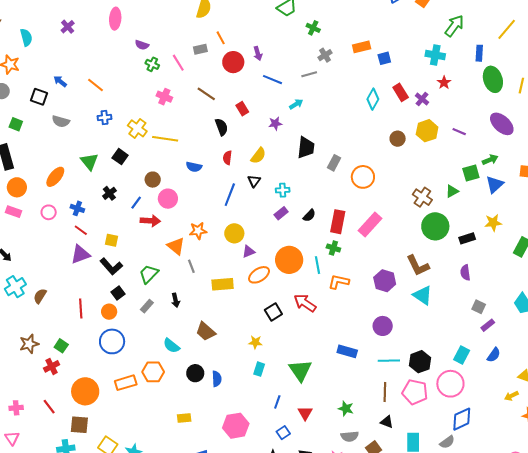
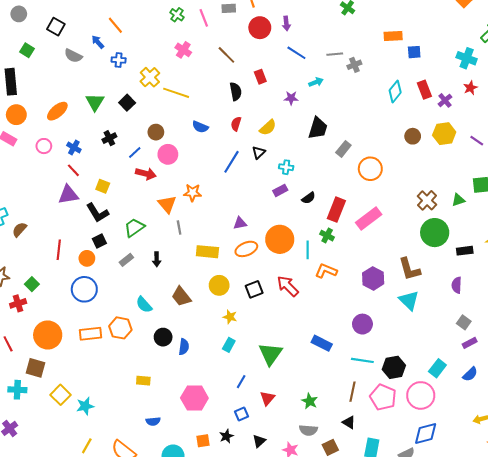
gray cross: (325, 55) -> (354, 65), moved
blue arrow: (60, 81) -> (98, 42), moved
yellow circle: (234, 233) -> (219, 285), moved

